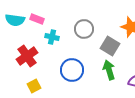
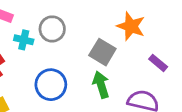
gray circle: (84, 29) -> (52, 29), moved

